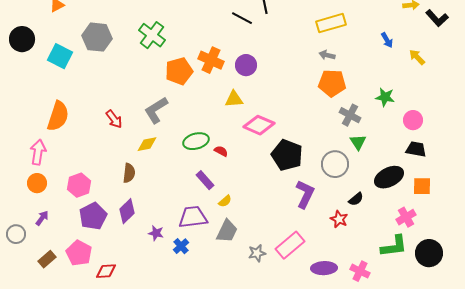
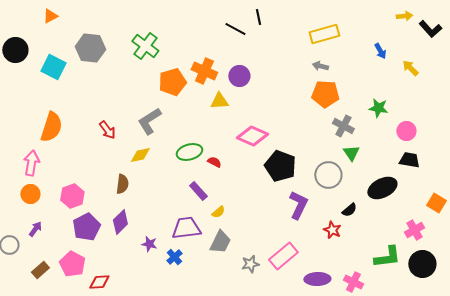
yellow triangle: (234, 99) -> (219, 101), moved
orange square: (422, 186) -> (436, 203), moved, turned 30
pink cross: (406, 217) -> (414, 230), moved

